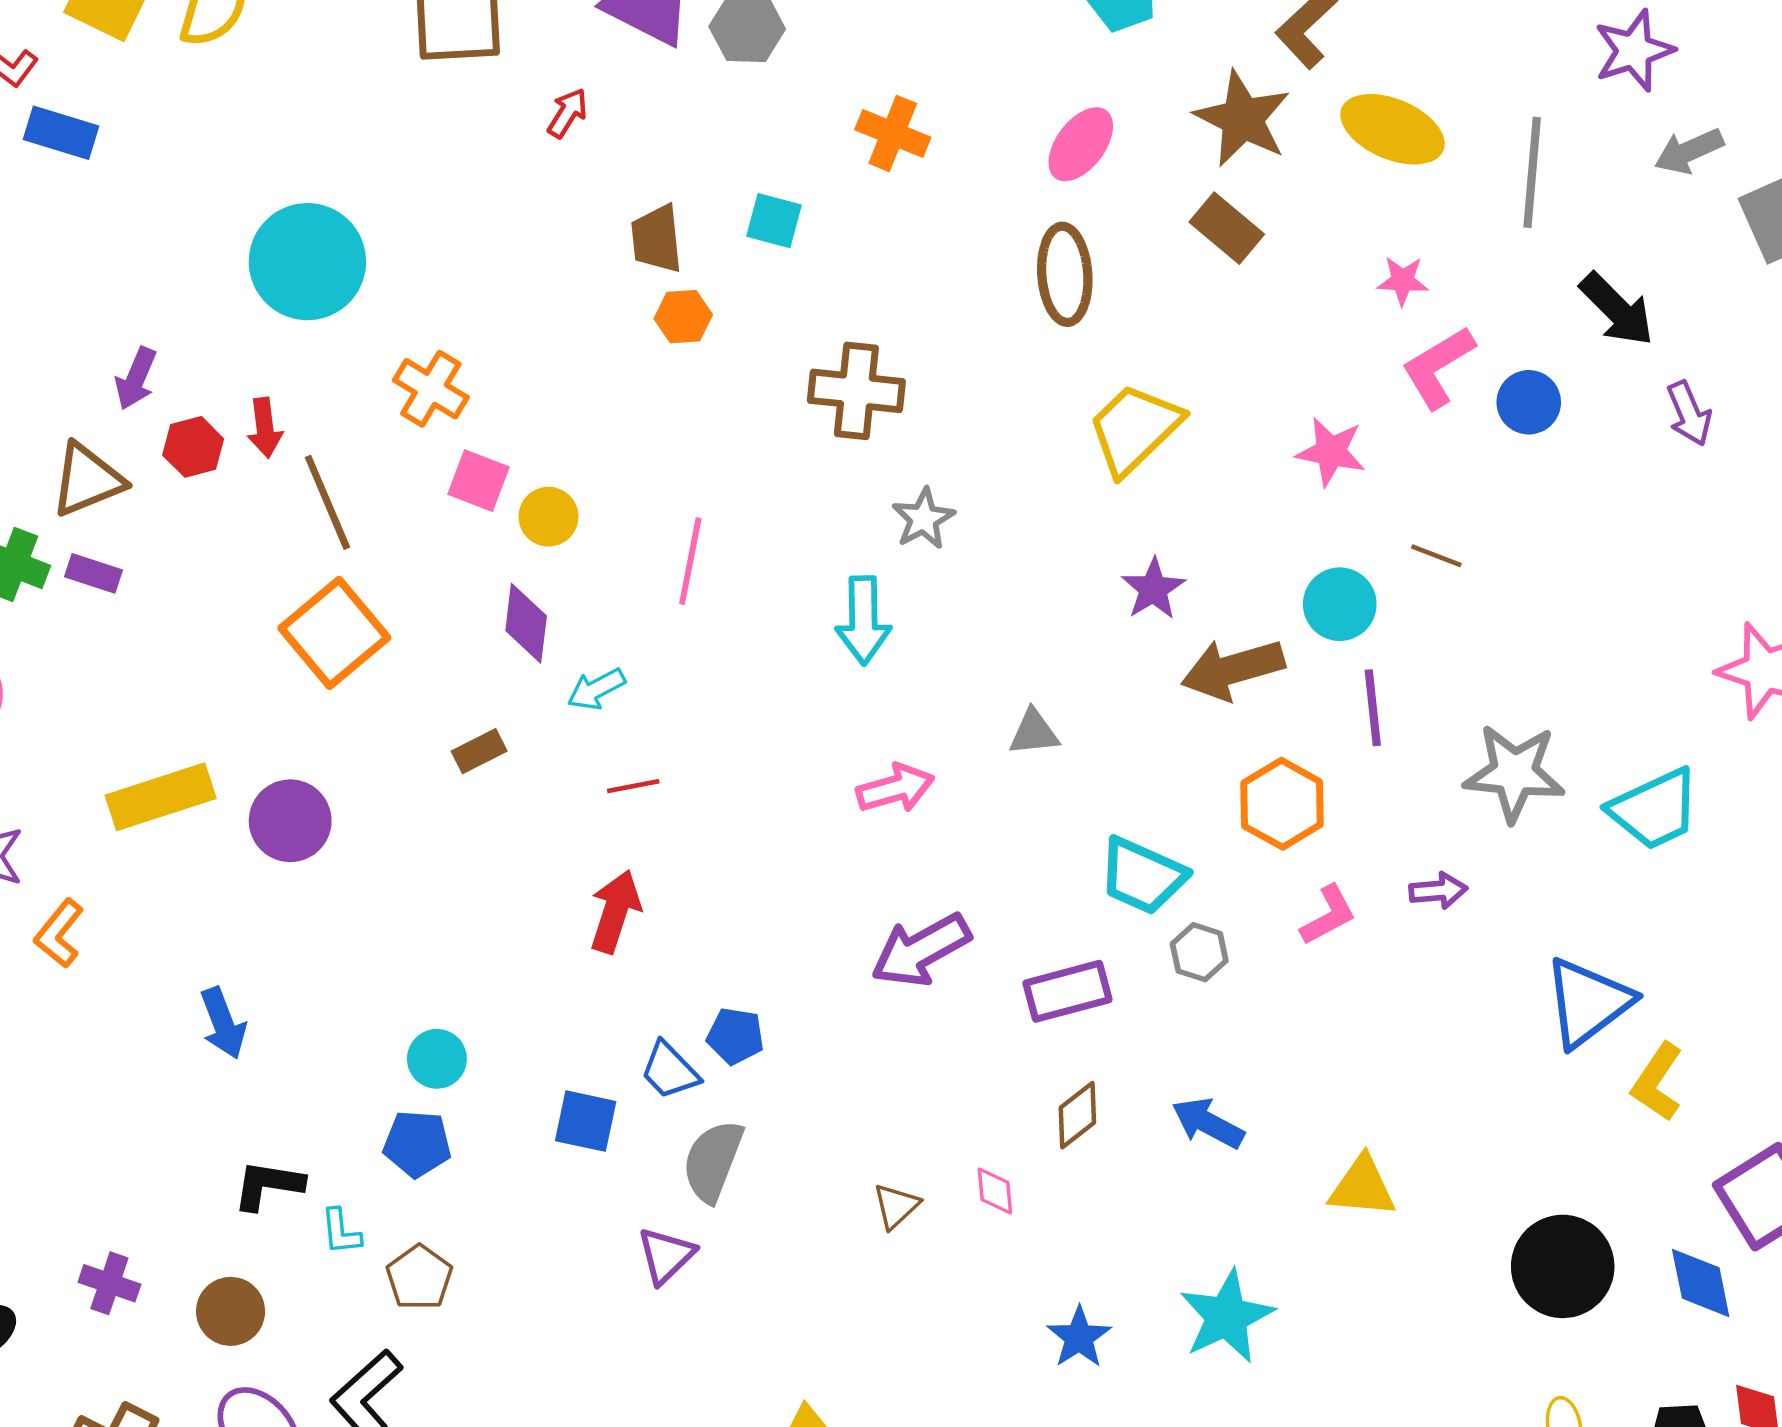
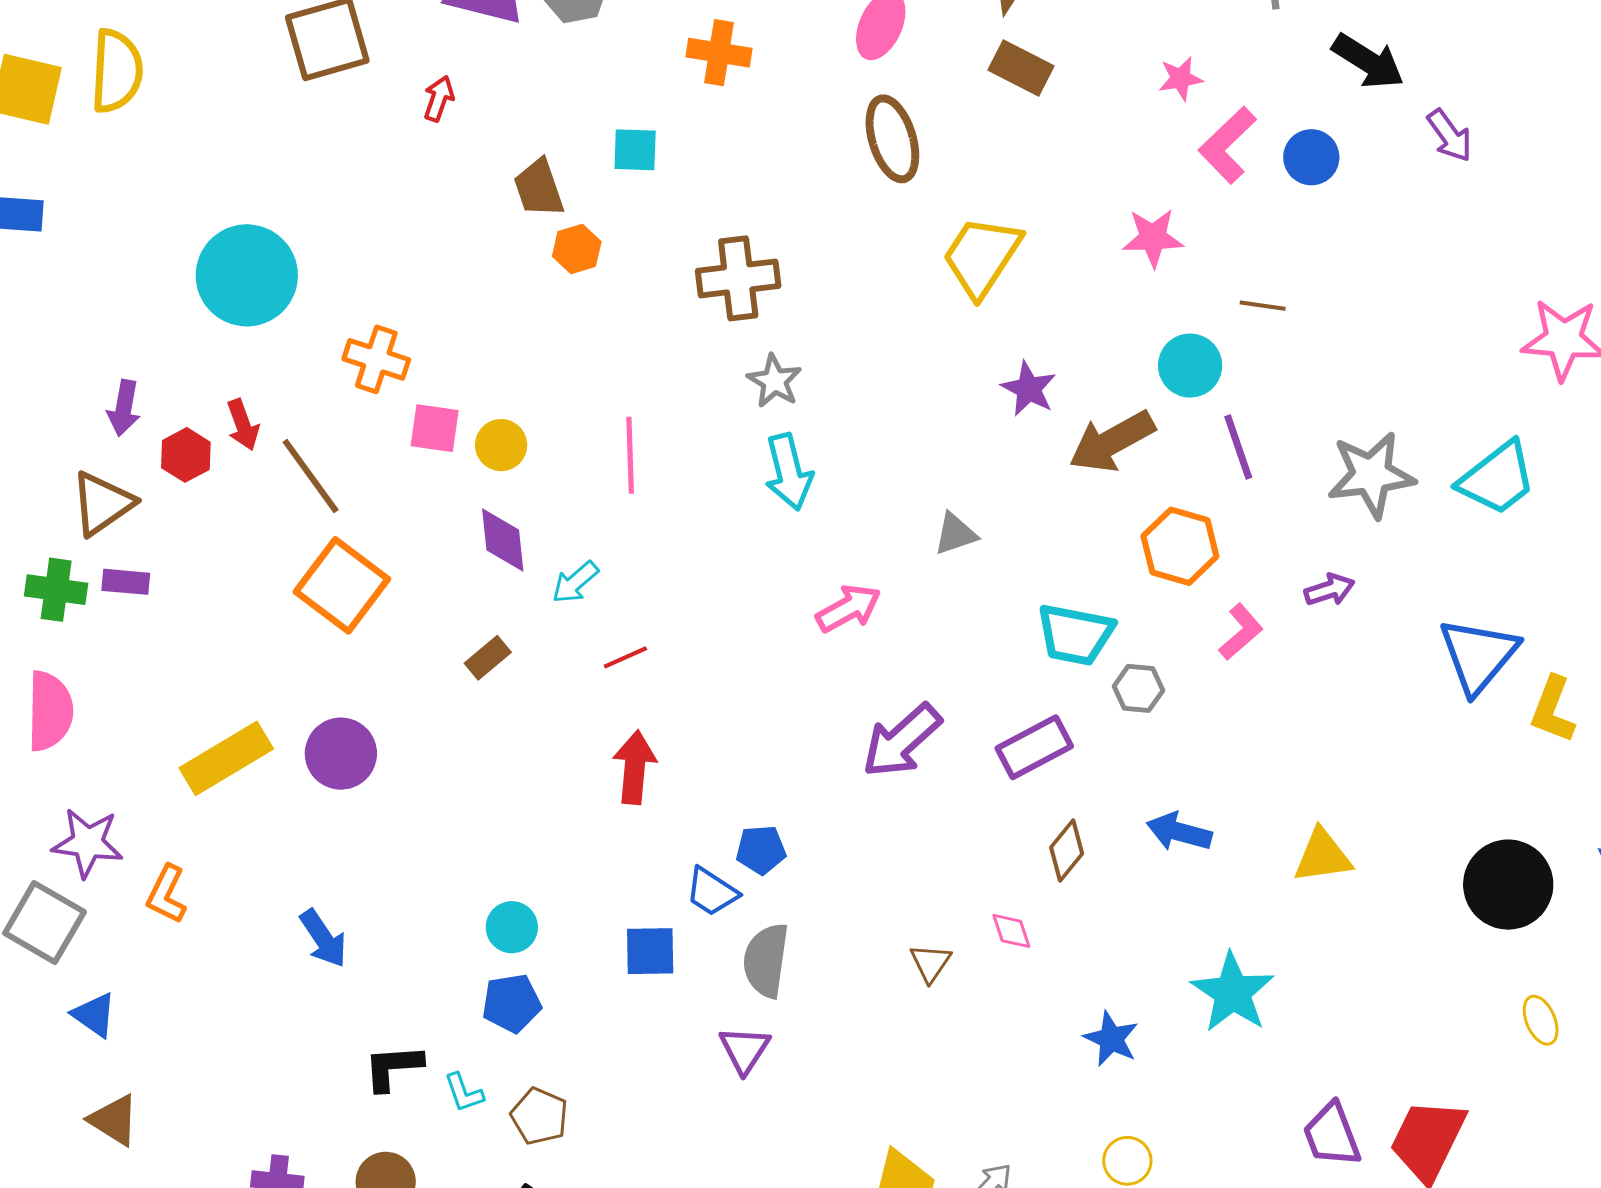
gray star: (923, 519) -> (774, 381), moved

